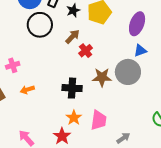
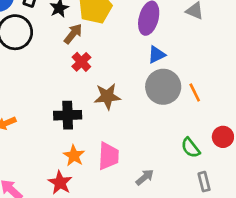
brown arrow: (72, 37) -> (73, 34), moved
gray circle: (128, 72) -> (163, 87), moved

